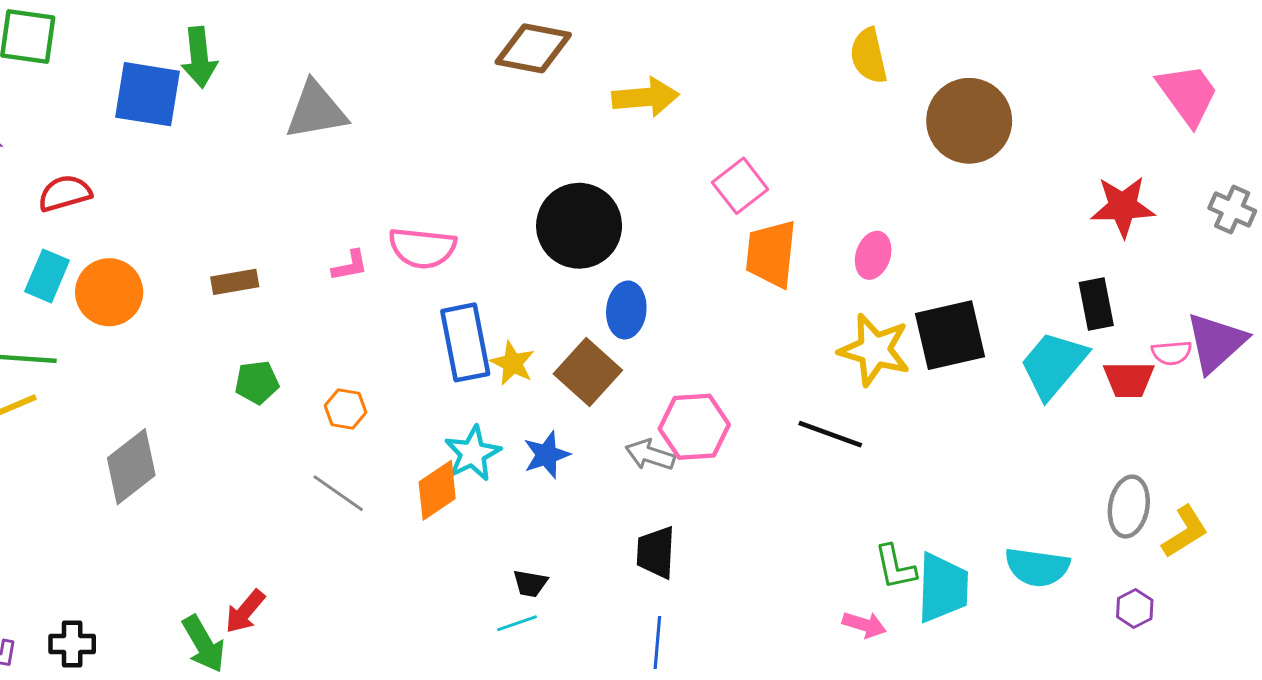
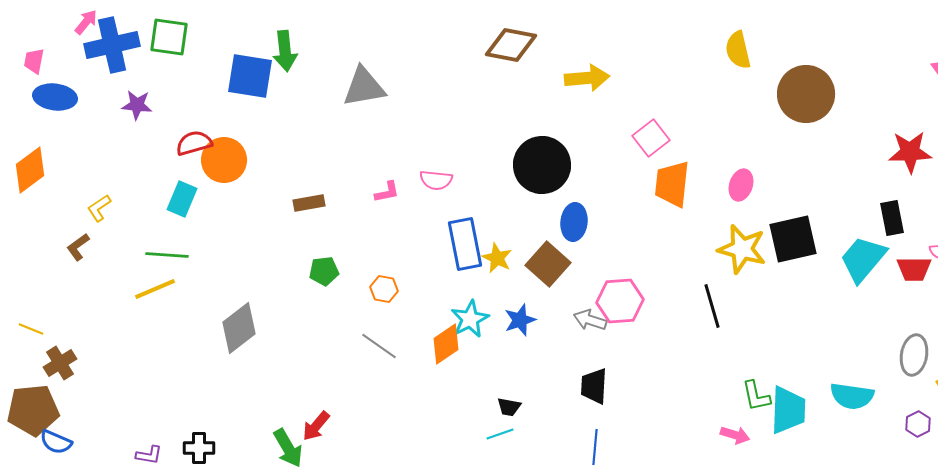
pink semicircle: (422, 248) -> (436, 180), size x0.7
orange circle: (109, 292) -> (224, 160), moved
black line: (830, 434) -> (712, 306), turned 54

